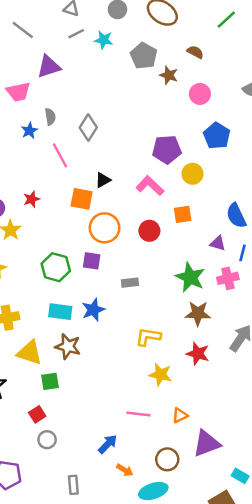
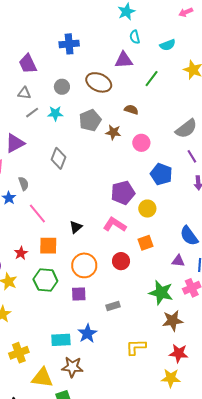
gray pentagon: (144, 56) -> (90, 120), turned 30
gray diamond: (88, 128) -> (58, 158), moved
orange square: (82, 199) -> (48, 246), moved
green hexagon: (56, 267) -> (45, 280), moved
yellow star: (160, 375) -> (171, 378), moved

